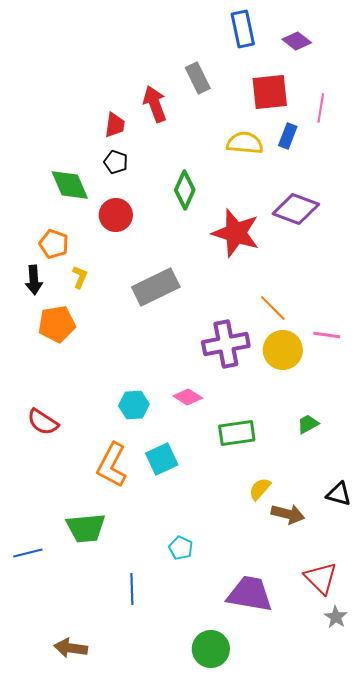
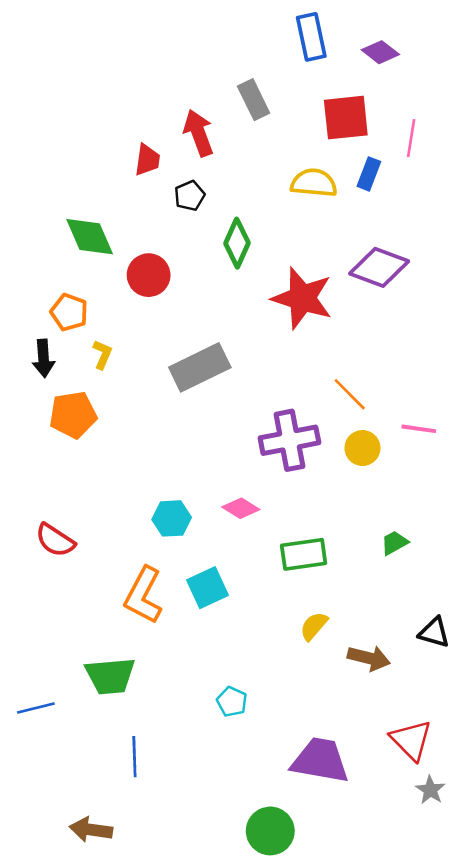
black pentagon: (116, 162) -> (190, 196), moved, turned 30
yellow circle: (283, 350) -> (362, 448), size x0.7
yellow semicircle: (260, 489) -> (314, 626), moved
blue line: (132, 589) -> (134, 757), moved

